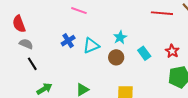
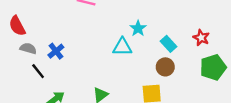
blue cross: (68, 41) -> (56, 51), moved
cyan triangle: (91, 46) -> (122, 47), moved, turned 30
brown circle: (116, 57) -> (165, 67), moved

